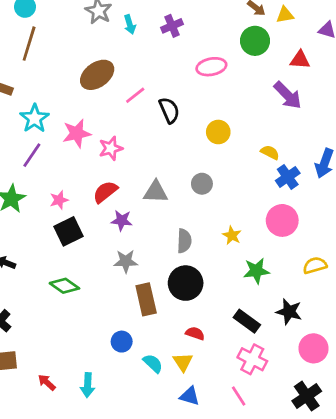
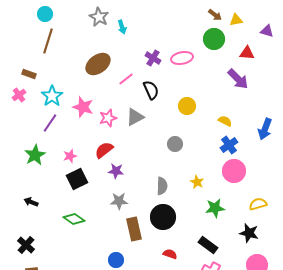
purple cross: (172, 26) -> (153, 58), moved, turned -35
pink star: (77, 133) -> (83, 107), turned 30
blue cross: (288, 177) -> (229, 145), moved
gray triangle: (156, 192) -> (135, 117), moved, turned -30
black star: (289, 312) -> (249, 233), moved

